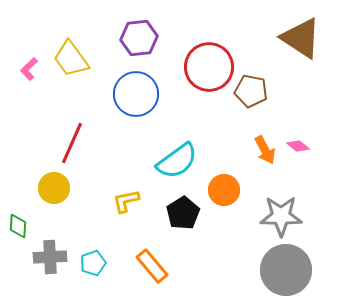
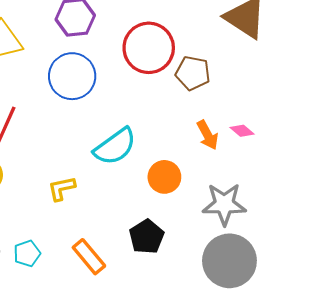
black pentagon: (183, 213) -> (147, 237), moved

